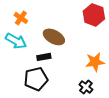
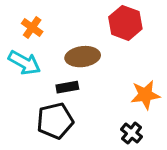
red hexagon: (94, 15) -> (125, 23), moved
brown ellipse: (54, 37) -> (83, 57), turned -35

